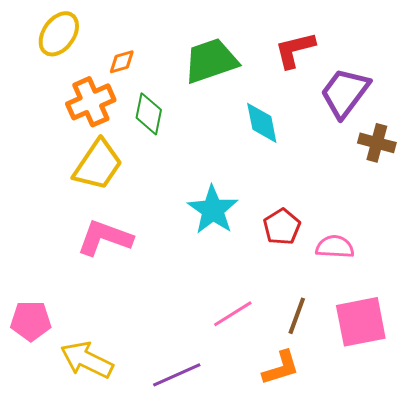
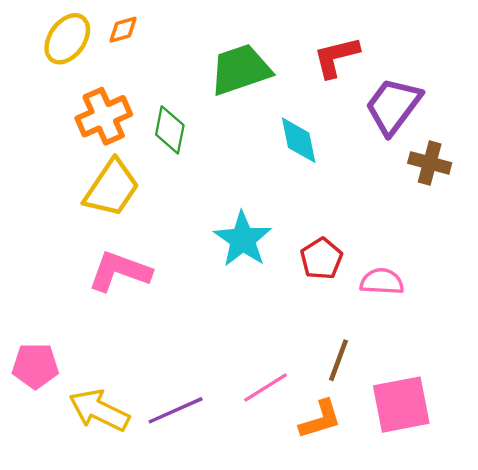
orange diamond: (122, 62) -> (123, 30), moved
pink line: (233, 314) -> (266, 388), moved
pink square: (361, 322) -> (401, 405), moved
purple line: (177, 375) -> (176, 410), moved

